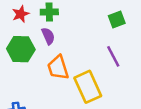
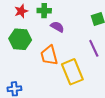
purple semicircle: (48, 36) -> (57, 27), moved, turned -40

